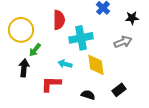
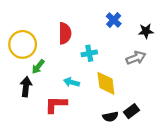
cyan cross: (81, 38) -> (89, 53), size x0.6
black semicircle: (88, 95) -> (110, 117), moved, turned 152

